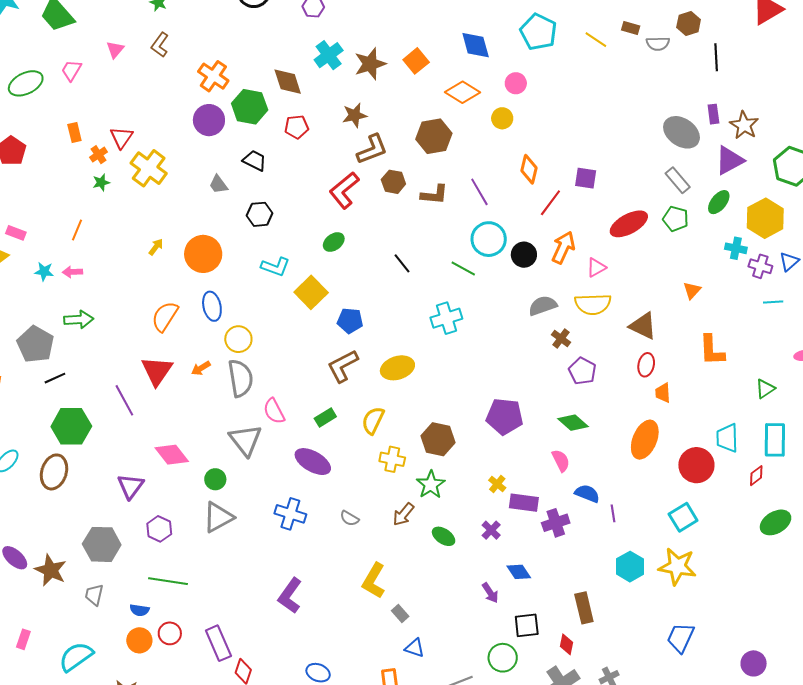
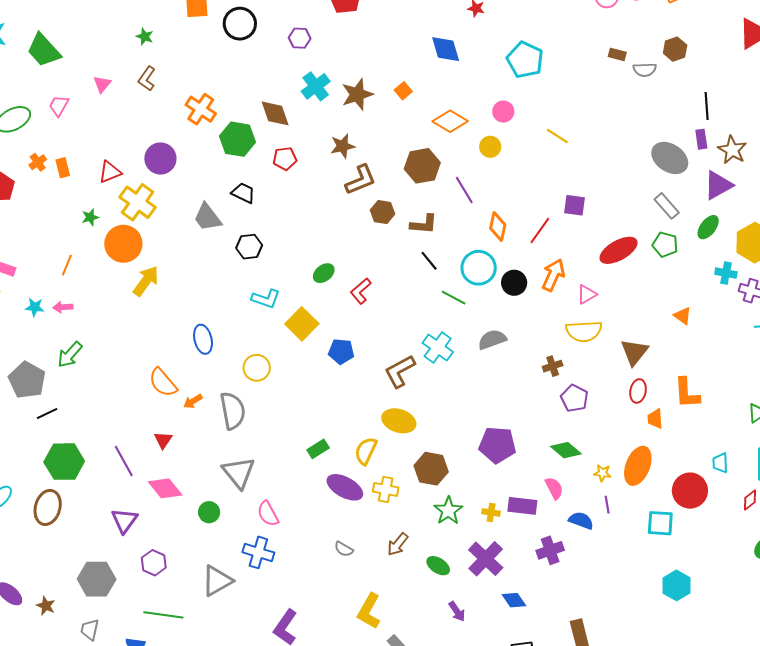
yellow line: (596, 40) -> (557, 136), moved
blue diamond: (476, 45) -> (446, 49), moved
black line: (716, 57) -> (707, 106), moved
orange square: (416, 61) -> (403, 91), size x0.7
purple circle: (209, 120) -> (160, 158), moved
red triangle: (121, 137) -> (110, 172), turned 35
orange cross: (99, 155) -> (38, 162), moved
orange diamond: (529, 169) -> (498, 227), moved
gray trapezoid: (218, 184) -> (207, 217), size x1.5
red L-shape: (344, 190) -> (361, 291), moved, size x0.7
purple line: (479, 192) -> (464, 190), moved
yellow arrow: (156, 247) -> (146, 281), size x1.8
orange circle: (203, 254) -> (123, 244), moved
black line: (402, 263) -> (429, 261), moved
orange triangle: (692, 290) -> (683, 316), turned -36
gray semicircle: (543, 306) -> (492, 340), moved
orange semicircle: (165, 316) -> (163, 383), moved, turned -72
cyan cross: (446, 318) -> (438, 347), turned -36
green arrow: (79, 320) -> (70, 355), turned 136
brown triangle: (643, 326) -> (634, 352), turned 44
yellow circle: (238, 339) -> (257, 368), moved
brown cross: (561, 339) -> (553, 366), turned 36
orange L-shape: (712, 350) -> (687, 393), moved
brown L-shape: (343, 366) -> (400, 371), moved
yellow ellipse: (397, 368) -> (399, 421), moved, turned 36
red triangle: (157, 371) -> (163, 440), moved, size x0.6
purple line: (124, 400) -> (124, 461), moved
pink semicircle: (274, 411) -> (268, 514), moved
cyan trapezoid: (727, 438) -> (720, 463), size x0.7
purple ellipse: (313, 462) -> (345, 487), moved
yellow cross: (497, 484) -> (491, 512), turned -30
green star: (431, 485) -> (448, 511), moved
purple rectangle: (524, 503) -> (522, 506), moved
purple line: (613, 513) -> (607, 505), moved
blue cross: (290, 514) -> (258, 552), moved
gray triangle: (218, 517) -> (217, 581), moved
cyan square: (683, 517) -> (660, 523), moved, turned 36
purple cross: (491, 530) -> (486, 559), size x1.8
yellow star: (677, 566) -> (603, 473), moved, size x0.5
cyan hexagon: (630, 567) -> (677, 585), moved
brown star: (51, 570) -> (46, 606), size x0.6
purple arrow: (490, 593) -> (457, 611), moved

